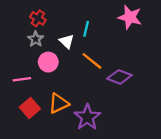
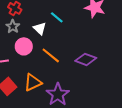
cyan line: (86, 29) -> (57, 17), turned -64
orange line: (92, 61) -> (51, 55), moved

